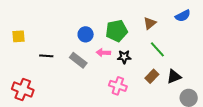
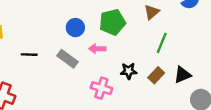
green line: (157, 49) -> (162, 43), turned 66
black star: (124, 57) -> (129, 71), moved
pink cross: (118, 86) -> (101, 88), moved

